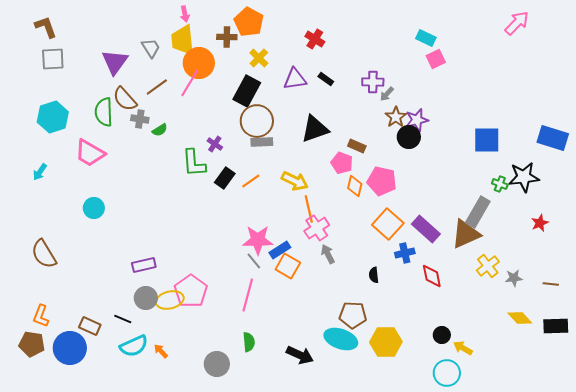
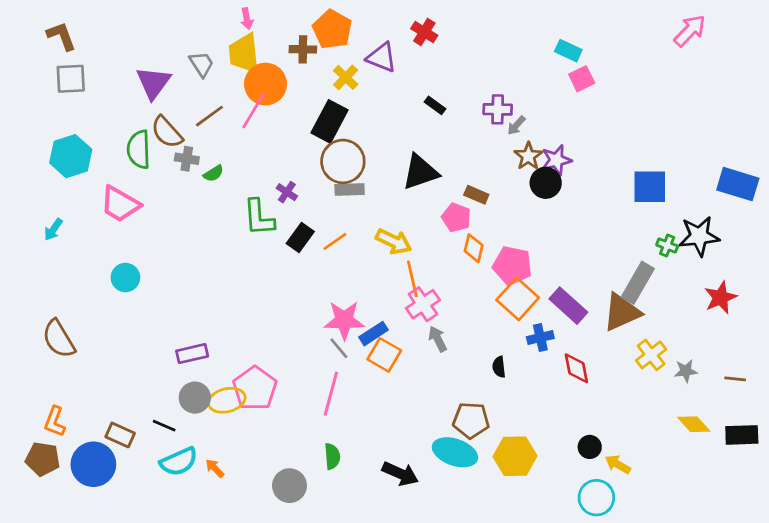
red cross: (315, 39) -> (424, 32), moved
purple triangle: (295, 79) -> (382, 57), moved, turned 30
pink pentagon: (382, 181) -> (512, 266), moved
red star: (540, 223) -> (720, 298), size x1.4

